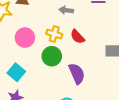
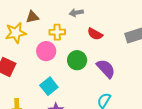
yellow cross: (54, 34) -> (57, 32), moved
cyan square: (16, 72) -> (49, 86), turned 30

